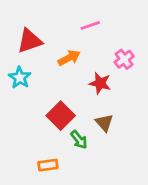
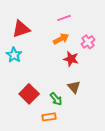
orange arrow: (69, 58) -> (61, 39), moved
red square: (61, 116) -> (29, 94), moved
orange rectangle: (48, 165) -> (49, 117), moved

